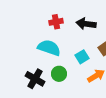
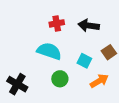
cyan square: (82, 57) -> (84, 61), turned -32
black cross: (35, 79) -> (17, 84), moved

